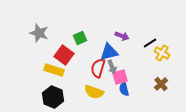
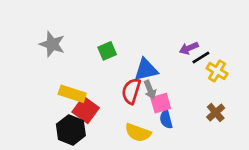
purple arrow: (122, 36) -> (189, 48), moved, turned 136
red square: (64, 55) -> (86, 110), moved
yellow semicircle: (94, 92) -> (138, 133), moved

